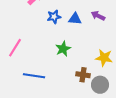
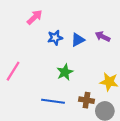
blue triangle: (75, 19) -> (78, 40), turned -32
blue line: (34, 76) -> (53, 101), moved

